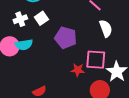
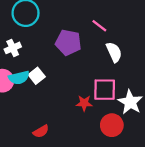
white square: (41, 18) -> (37, 76), moved
purple pentagon: (66, 38) -> (68, 43), moved

